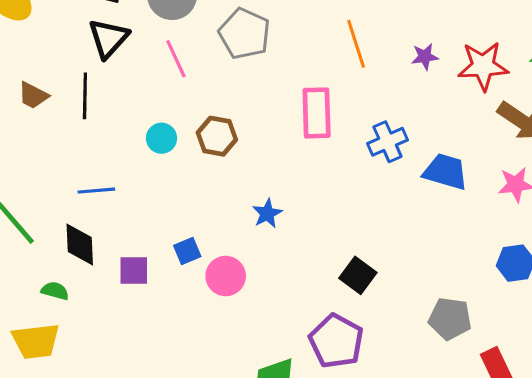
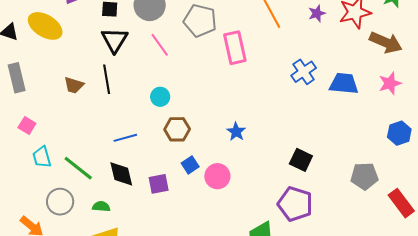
pink rectangle: (317, 113) -> (235, 48), moved
brown hexagon: (217, 136) -> (177, 129), moved
green semicircle: (55, 291) -> (101, 206), moved

